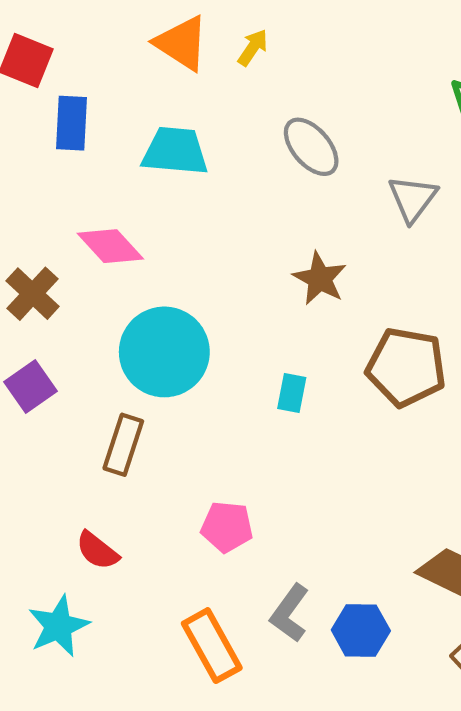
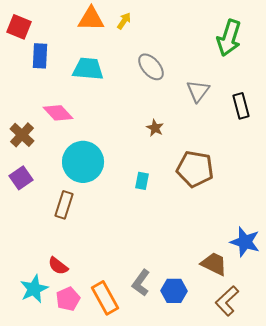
orange triangle: (182, 43) -> (91, 19), turned -32
brown star: (320, 279) -> (155, 128), size x0.7
pink pentagon: (227, 527) -> (68, 299), moved, turned -30
red semicircle: (97, 551) -> (58, 266), moved

